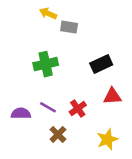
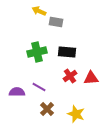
black rectangle: (101, 64) -> (67, 52), moved, turned 30
red cross: (78, 109) -> (70, 76), moved
yellow star: (107, 139) -> (76, 114), moved, turned -30

